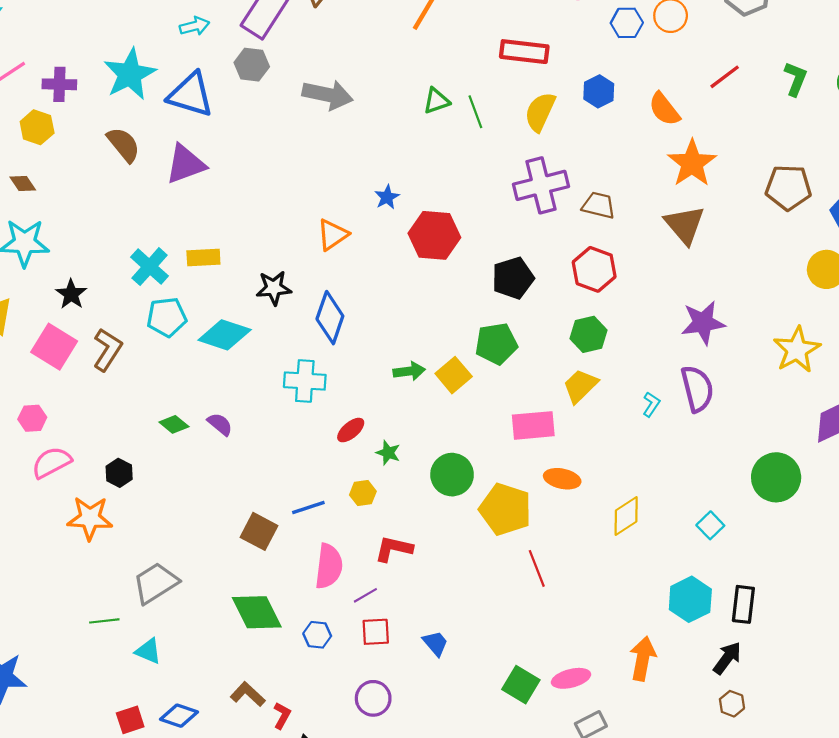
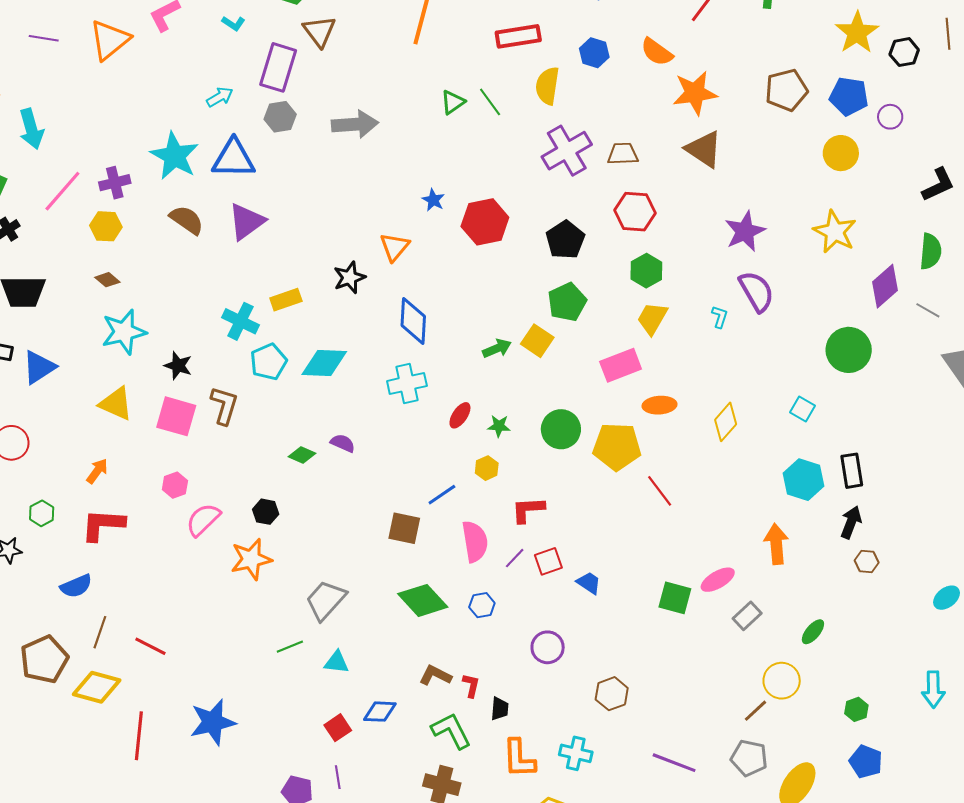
orange star: (692, 163) -> (695, 93), turned -30
black star: (274, 288) -> (349, 278), moved
red square: (376, 632) -> (548, 561), moved

